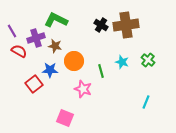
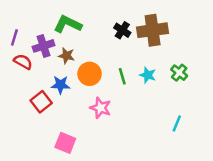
purple line: (12, 31) -> (14, 37), turned 48
green line: (101, 71) -> (122, 76), moved
pink square: (65, 118) -> (65, 143), moved

